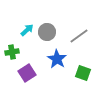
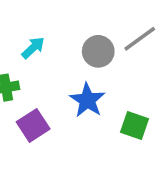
gray circle: (47, 32) -> (98, 51), moved
gray line: (79, 36) -> (140, 39), moved

